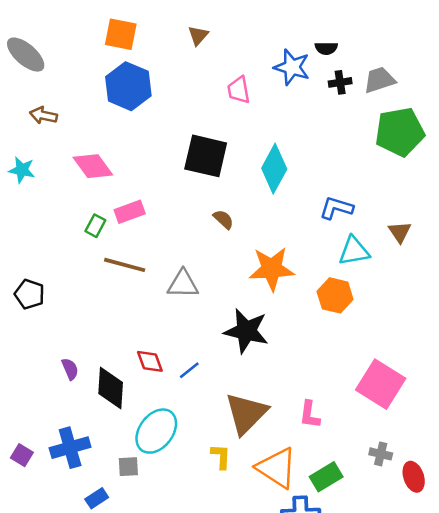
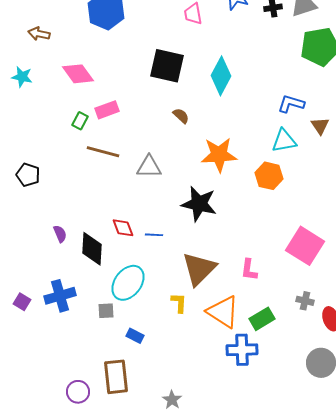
blue L-shape: (336, 208) -> (291, 104), moved
blue line: (189, 370) -> (154, 235), turned 42
blue rectangle: (97, 498) -> (135, 336), moved, turned 60

